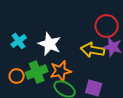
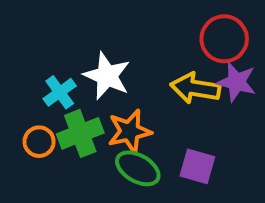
cyan cross: (19, 41) -> (60, 92), moved

